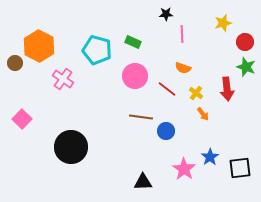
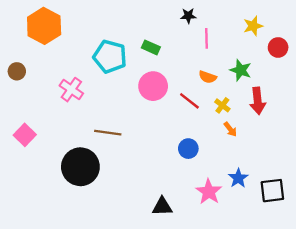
orange hexagon: (39, 46) -> (44, 26), moved
green star: (246, 67) -> (241, 70), moved
brown line: (141, 117) -> (108, 133), moved

